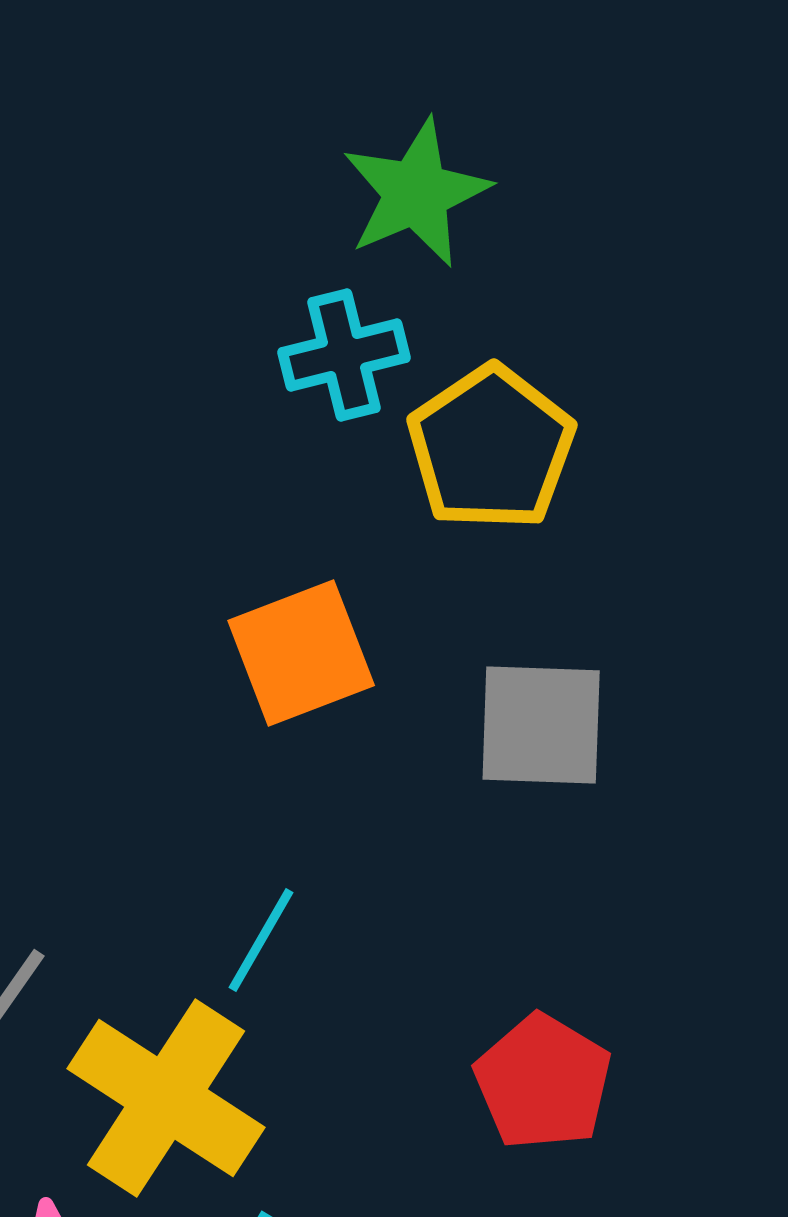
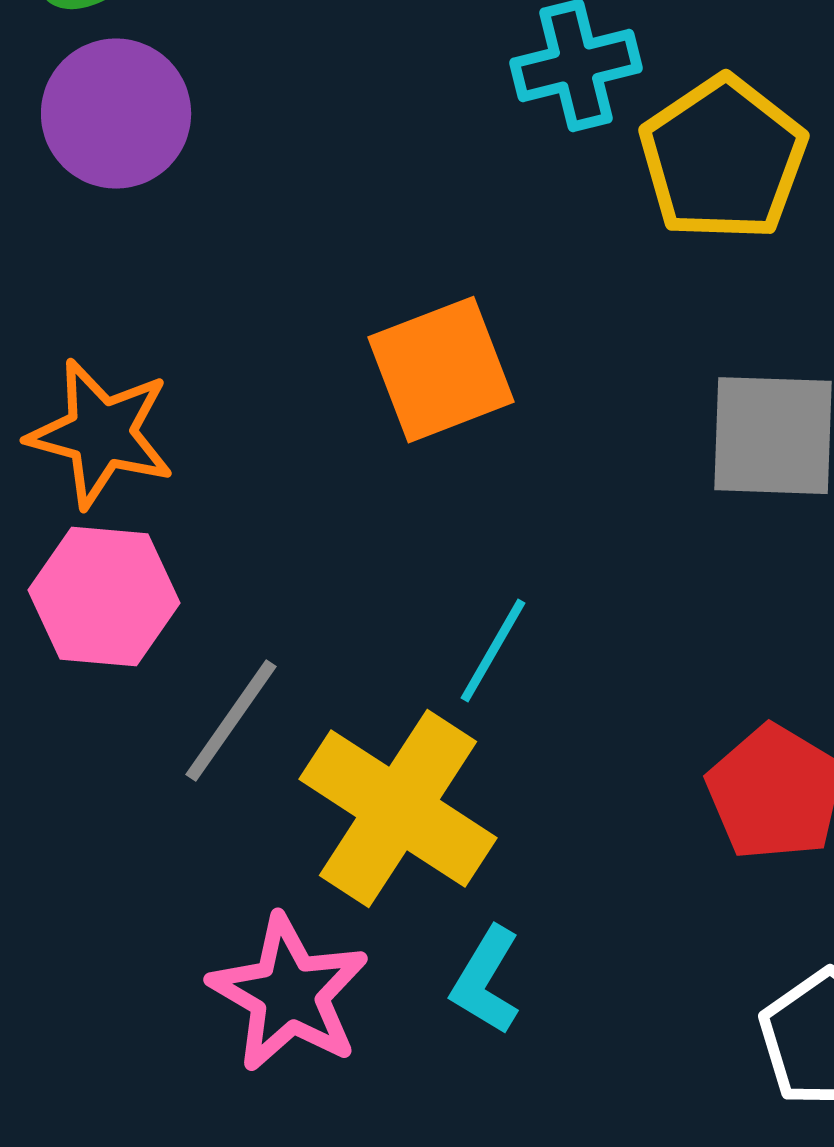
orange square: (301, 653) -> (441, 370), moved

